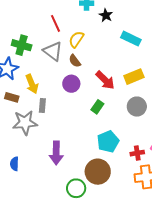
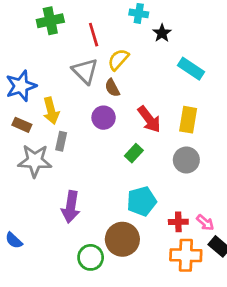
green cross: (22, 45) -> (50, 21), moved, turned -36
yellow rectangle: (134, 77) -> (188, 120), turned -66
blue semicircle: (14, 164) -> (14, 240), moved, turned -56

